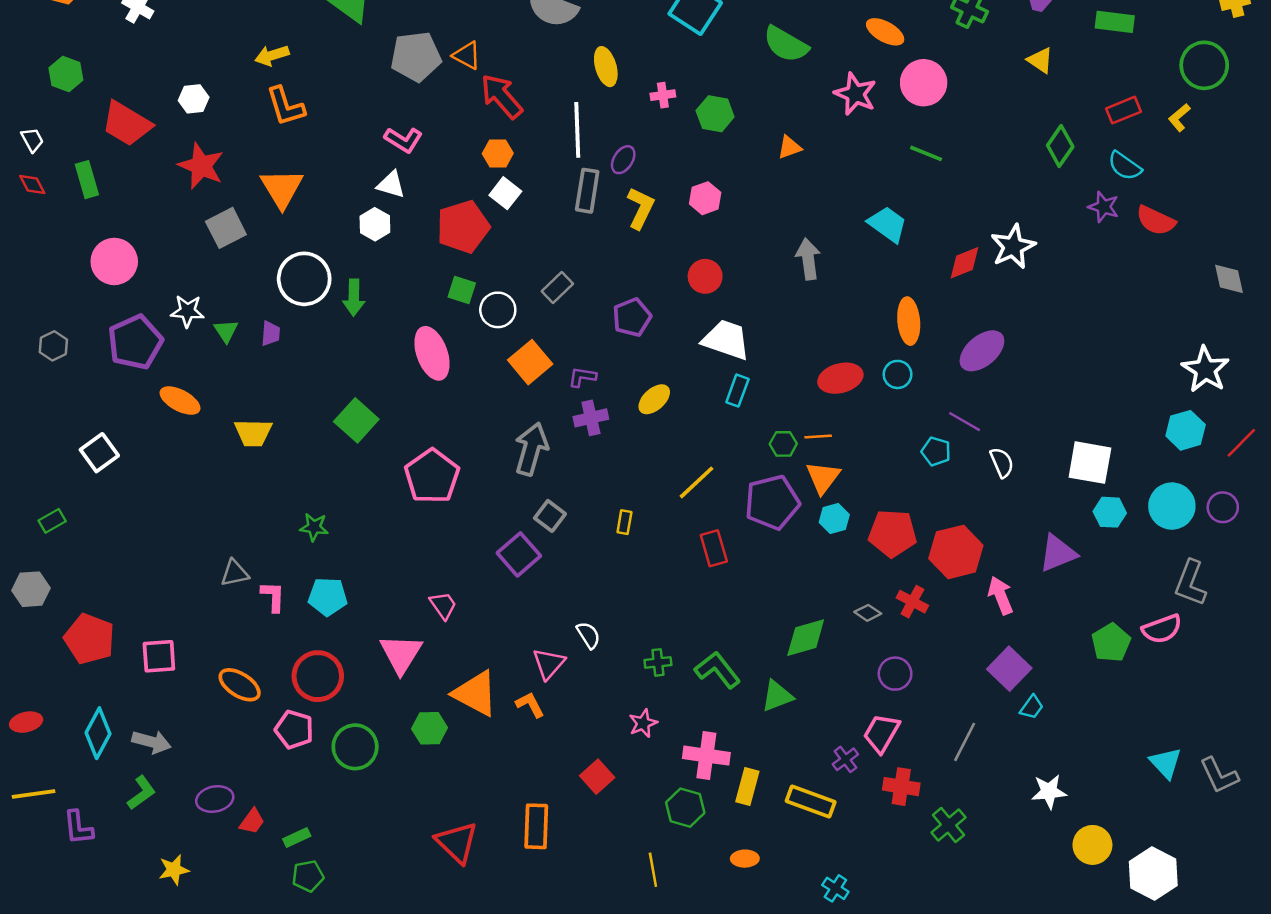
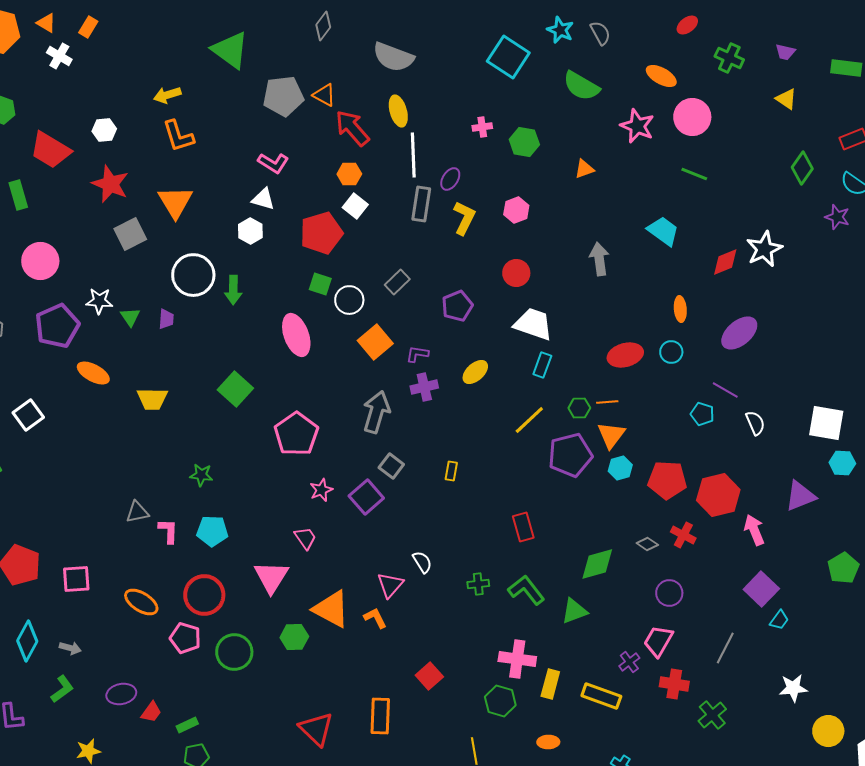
yellow ellipse: (606, 67) -> (398, 111), moved
orange ellipse: (909, 321) -> (680, 309), size x0.7
yellow line: (696, 482) -> (529, 420), moved
red rectangle: (714, 548) -> (523, 527), moved
pink star: (643, 723) -> (321, 490), moved
gray arrow: (151, 742) -> (70, 648), size x0.7

